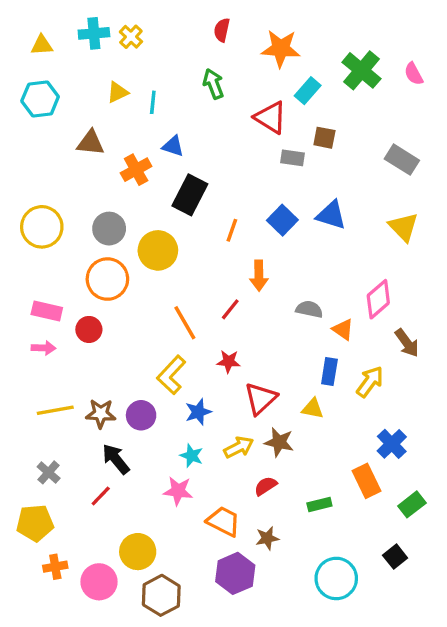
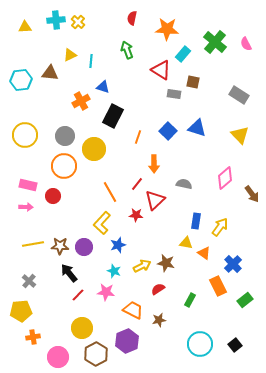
cyan hexagon: (40, 99) -> (21, 80), moved
brown triangle: (91, 143) -> (50, 73), moved
orange triangle: (343, 329) -> (204, 253), moved
brown arrow: (407, 343) -> (252, 194), moved
red triangle: (261, 398) -> (155, 200), moved
red line: (101, 496) -> (78, 295), moved
green rectangle: (319, 504) -> (190, 300), turned -48
black square: (395, 557) -> (235, 345), moved
purple hexagon: (235, 573) -> (127, 341), moved
pink circle: (99, 582) -> (58, 357), moved

